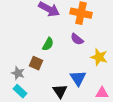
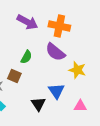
purple semicircle: (77, 39) -> (55, 52), size x1.5

